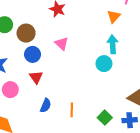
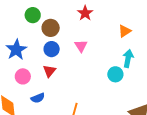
orange triangle: (114, 16) -> (125, 31), moved
blue semicircle: (46, 105) -> (38, 98), moved, turned 32

